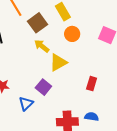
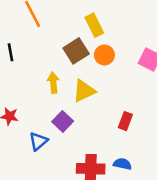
brown square: (37, 23) -> (76, 51), moved
yellow arrow: (42, 46) -> (53, 83), moved, turned 42

